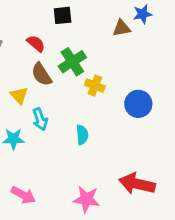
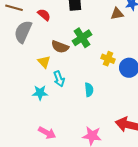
red semicircle: (36, 43) -> (44, 15), moved
brown semicircle: (42, 74) -> (60, 47), turned -36
yellow cross: (95, 86) -> (108, 59), moved

